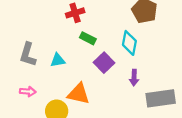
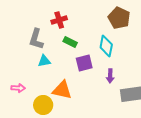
gray L-shape: (28, 54) -> (36, 39), moved
purple square: (104, 63) -> (84, 63), turned 30

